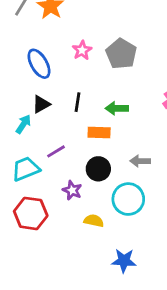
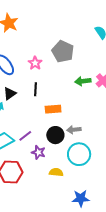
pink star: (82, 50) -> (35, 63), moved
green arrow: (117, 108) -> (83, 81), moved
purple line: (56, 151) -> (25, 136), moved
gray arrow: (140, 161) -> (74, 130), moved

